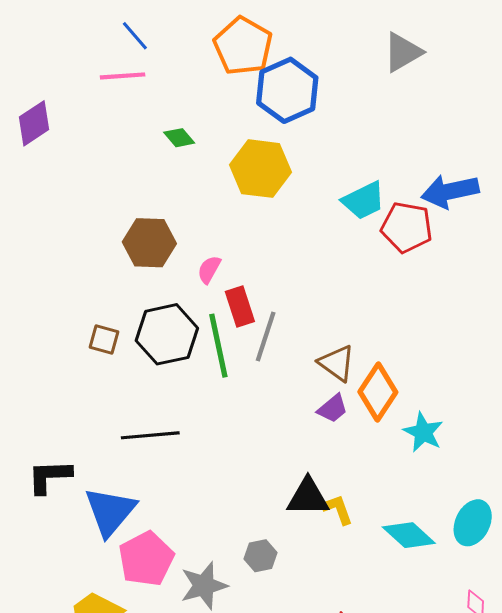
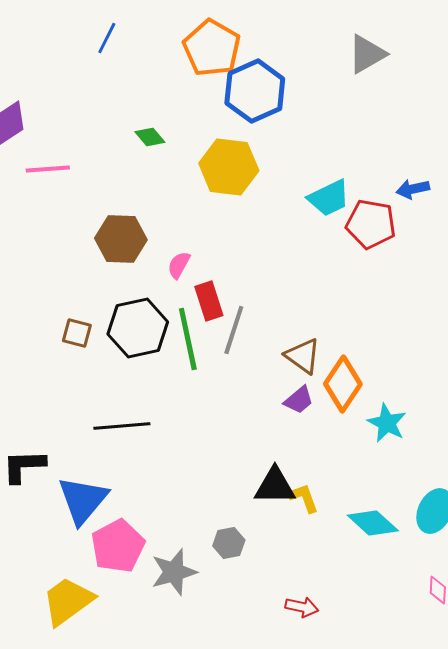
blue line: (135, 36) -> (107, 38), turned 68
pink line: (123, 76) -> (48, 169), moved
blue arrow: (450, 191) -> (413, 189), size x0.6

